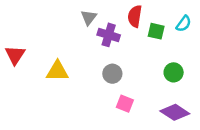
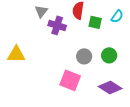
gray circle: (112, 74) -> (84, 56), moved
pink square: (125, 104) -> (70, 80), size x1.5

